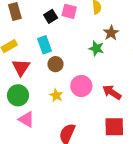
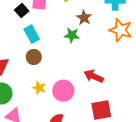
cyan rectangle: (44, 45) -> (32, 34), moved
pink circle: (81, 86) -> (63, 91), moved

